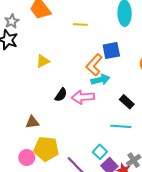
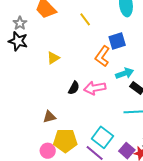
yellow line: (80, 24) -> (85, 19), turned 56
cyan arrow: (100, 80) -> (125, 73), moved
cyan square: (100, 152) -> (102, 137), moved, size x1.5

